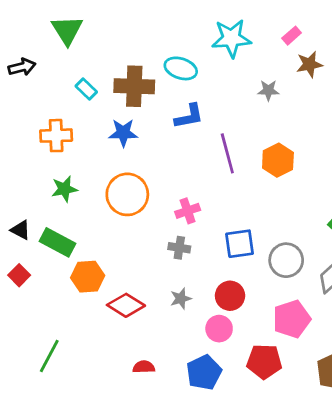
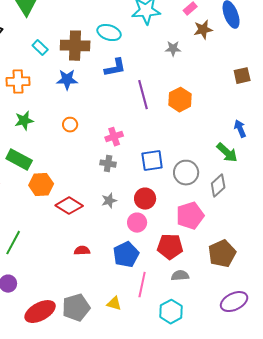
orange circle: (127, 194) -> (70, 125), size x0.5

